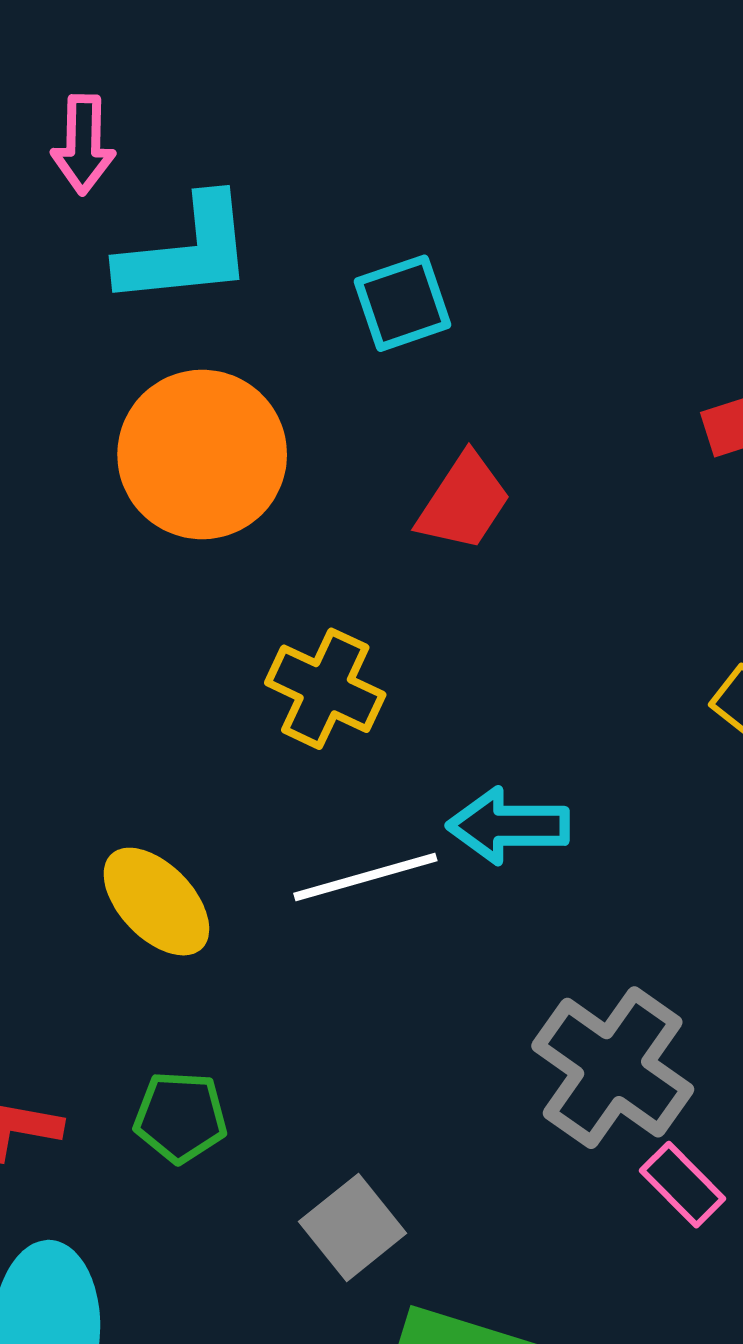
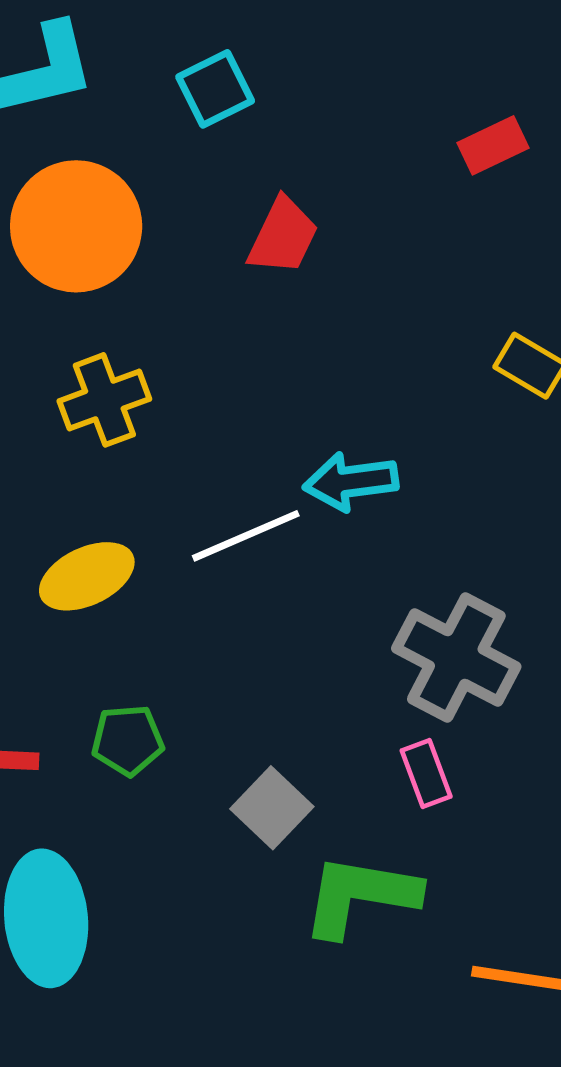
yellow cross: (325, 689) -> (104, 400), moved, turned -38
yellow ellipse: (156, 902) -> (87, 576), turned -64
pink rectangle: (683, 1185) -> (426, 774), moved, turned 32

